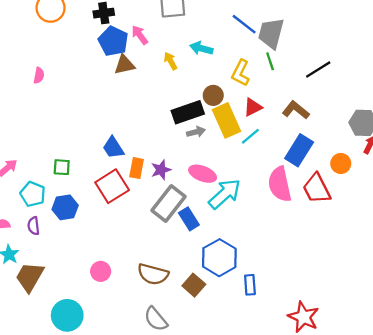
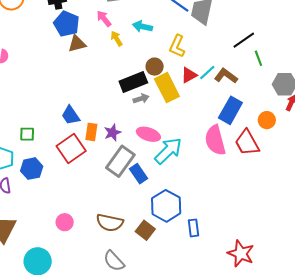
pink arrow: (140, 35) -> (104, 19), moved
green line: (270, 61) -> (258, 58), moved
cyan line: (250, 136) -> (207, 72), moved

